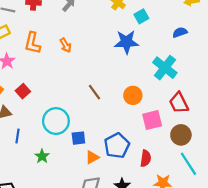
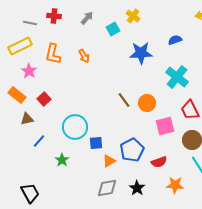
cyan square: (141, 16) -> (113, 29), moved
blue semicircle: (180, 32) -> (175, 40), moved
brown line: (94, 92) -> (124, 100), moved
blue line: (18, 136) -> (39, 141), turned 32
red semicircle: (146, 158) -> (159, 162), turned 63

